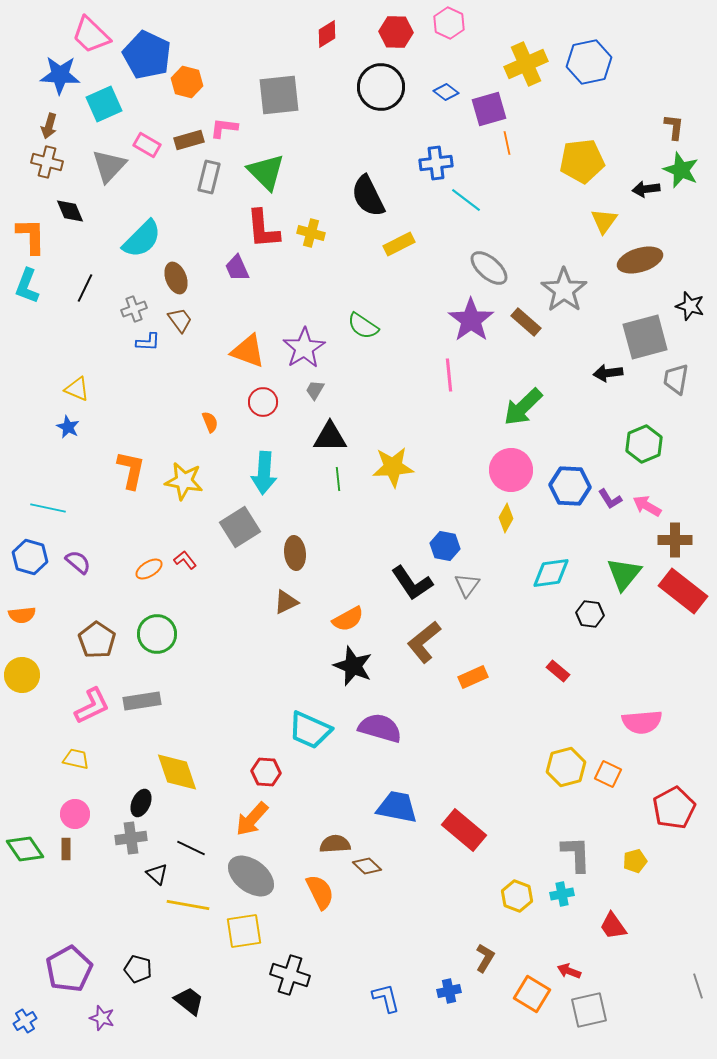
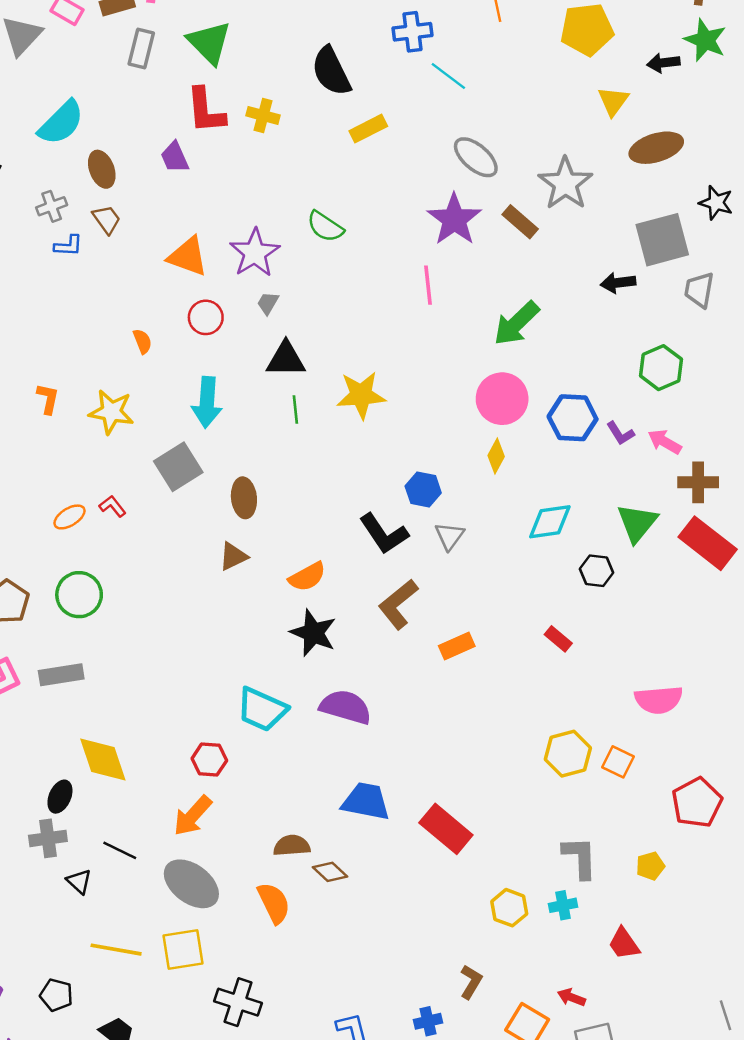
orange L-shape: (131, 470) -> (48, 399), size x0.7
yellow line: (188, 905) -> (116, 950), moved

